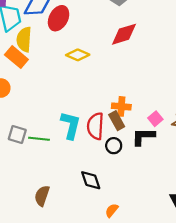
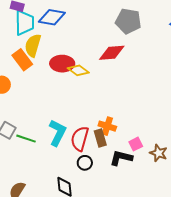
red ellipse: (59, 18) -> (62, 64), moved, turned 50
red diamond: (124, 34) -> (112, 53), moved
black circle: (114, 146) -> (85, 163), moved

